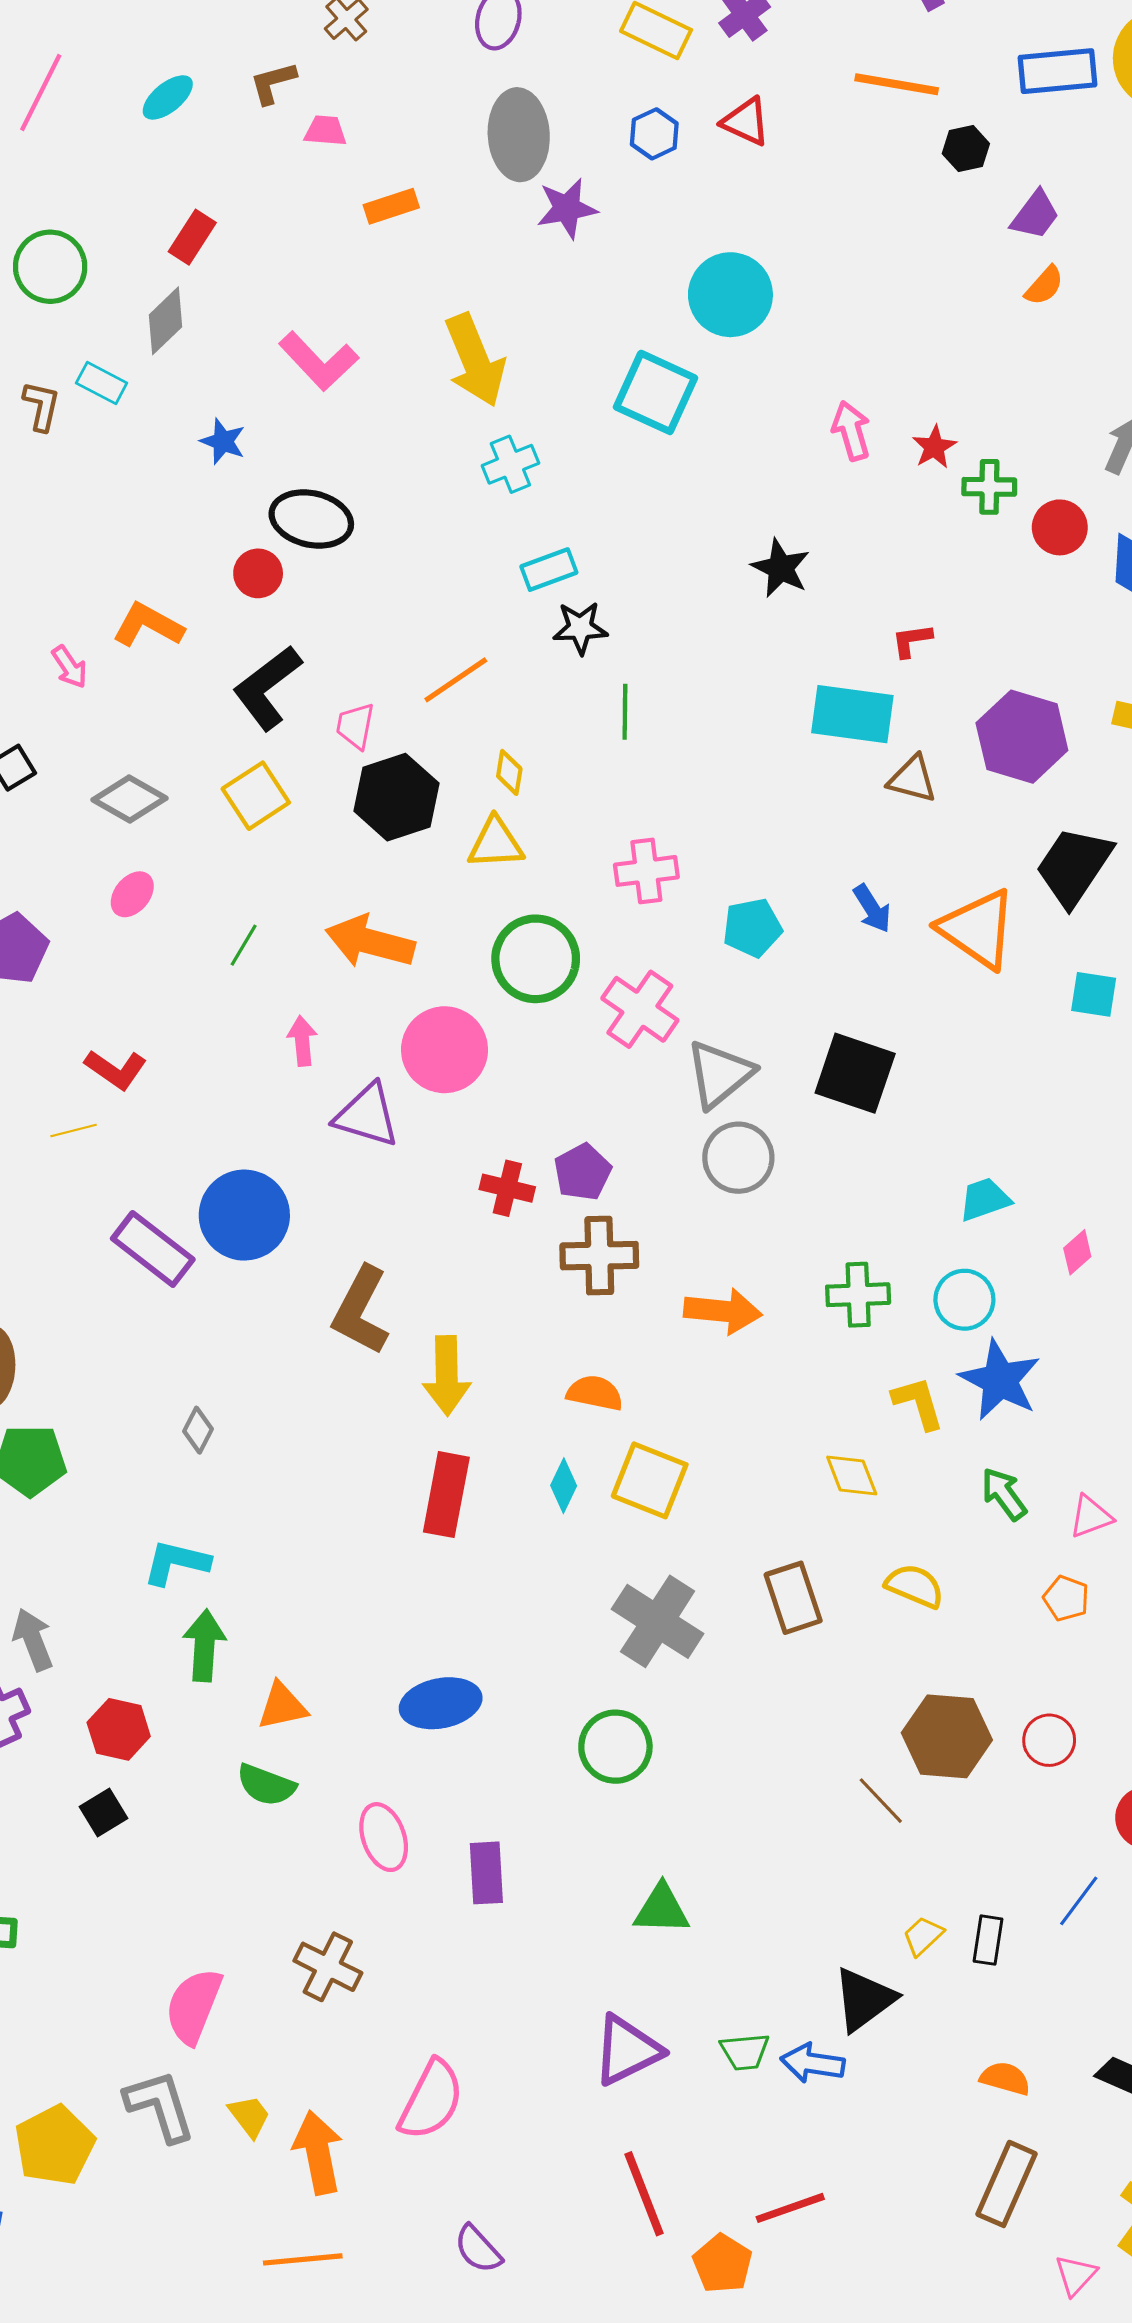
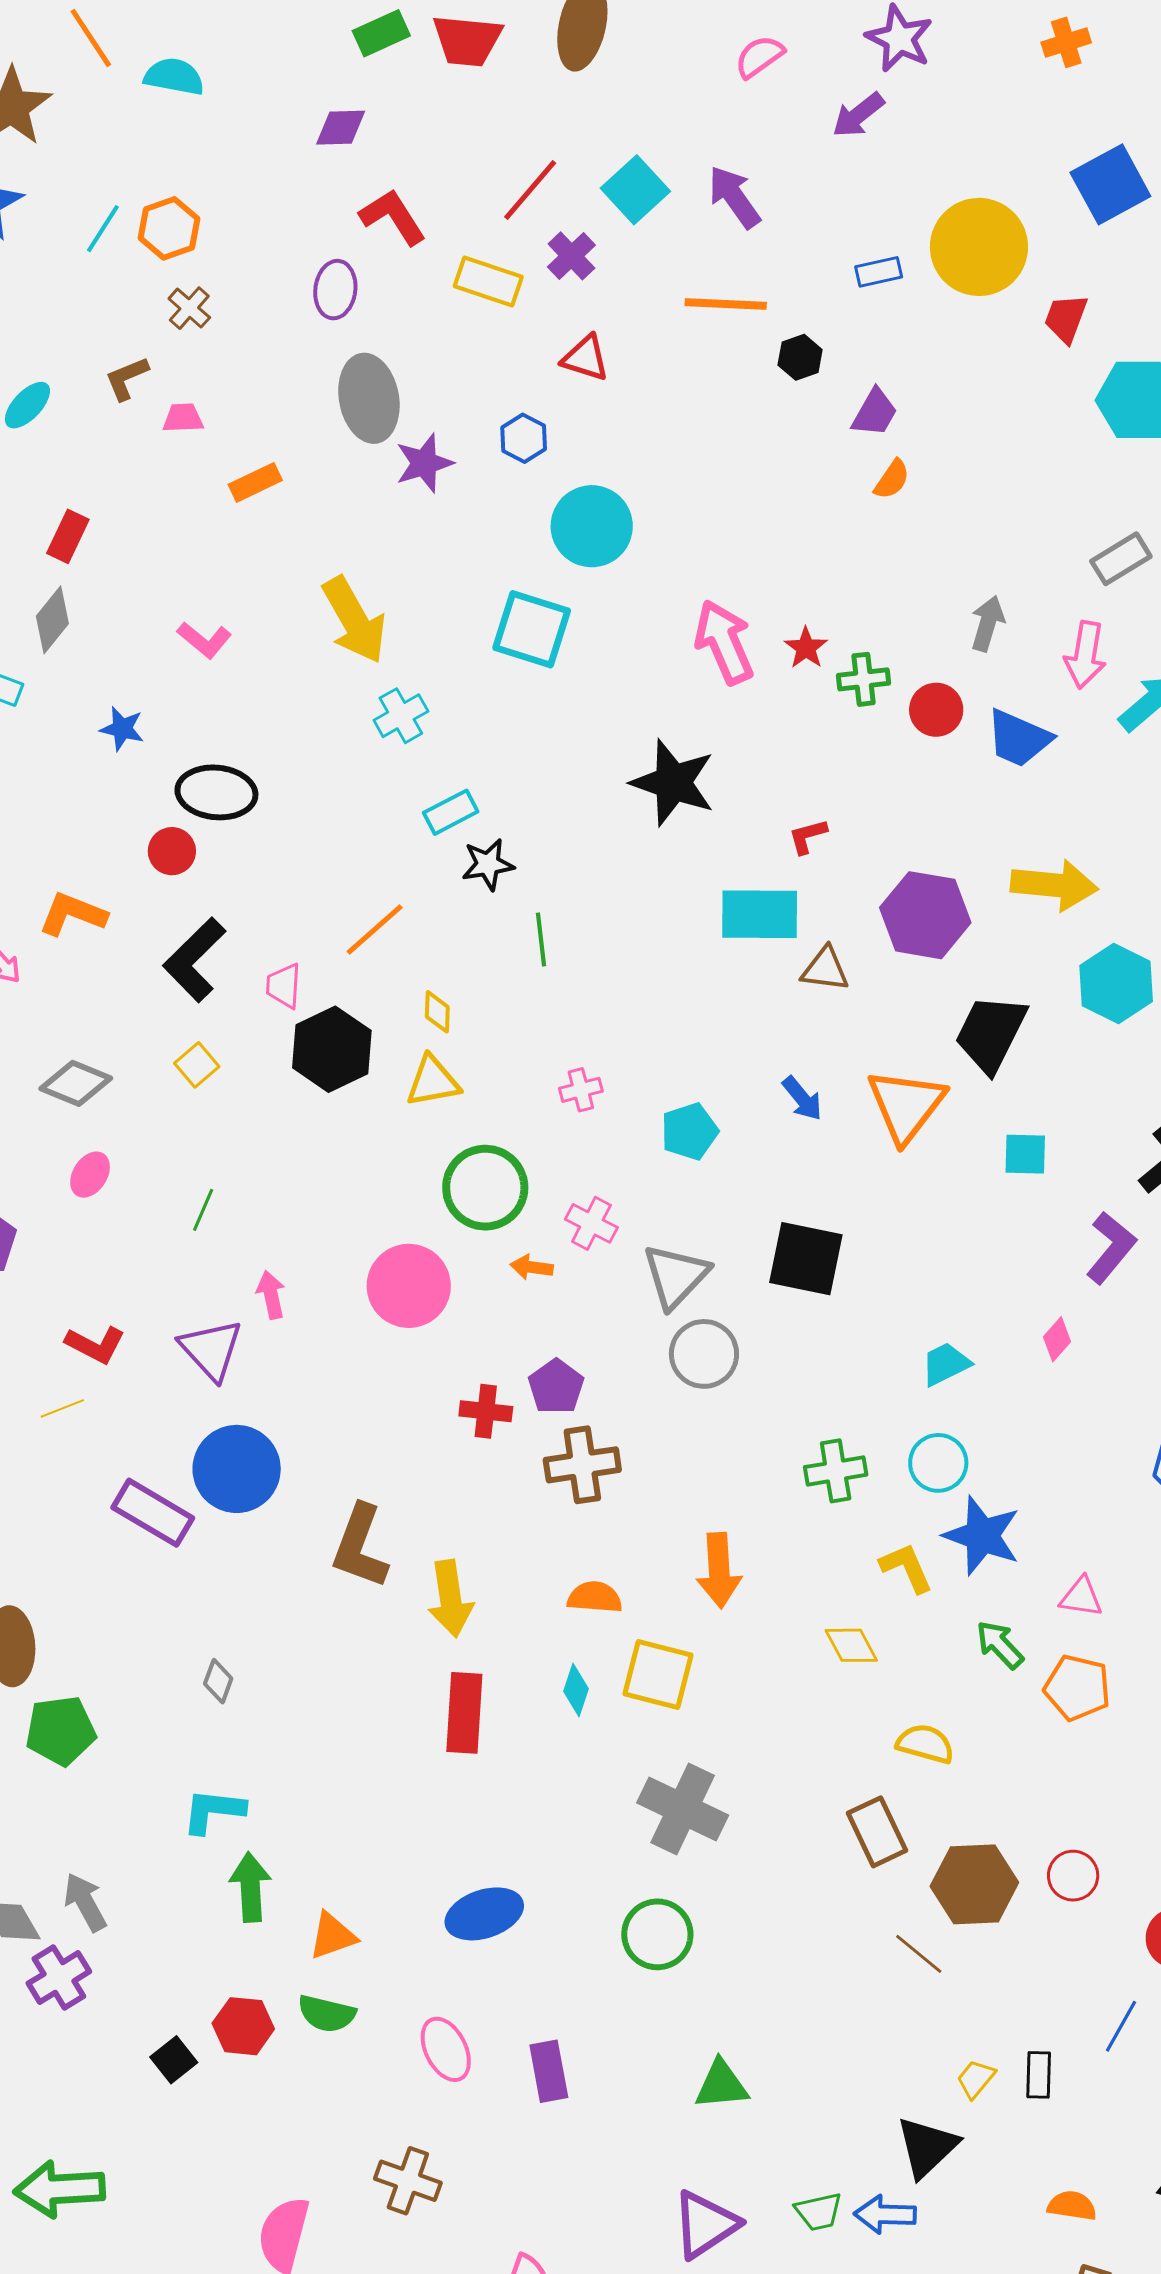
blue rectangle: (1058, 71) -> (879, 272), size x0.6
blue hexagon: (654, 134) -> (524, 438), moved
pink L-shape: (319, 361) -> (204, 640), size x0.7
pink arrow: (851, 431) -> (724, 642), size x1.5
black star: (781, 568) -> (673, 783), size x1.5
yellow square: (256, 796) -> (197, 1065), size x0.7
pink cross: (646, 871) -> (581, 1090), size x0.7
orange triangle: (978, 929) -> (906, 1105), turned 40
orange arrow: (370, 942) -> (532, 1267), moved, size x0.5
pink cross: (640, 1009) -> (591, 1223), size x0.7
purple triangle: (367, 1115) -> (211, 1350), moved, turned 38
pink diamond: (1077, 1252) -> (1057, 1339), moved
orange arrow: (723, 1311) -> (719, 1570), moved, turned 88
pink triangle: (1091, 1517) -> (1081, 1597), moved, turned 36
brown rectangle: (793, 1598) -> (877, 1832), moved
orange pentagon: (1066, 1598) -> (1077, 1688), moved, size x1.5
red hexagon: (119, 1729) -> (243, 2026), moved

